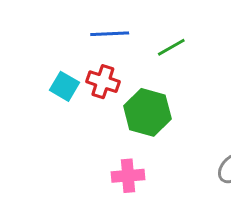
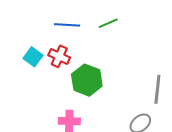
green line: (171, 47) -> (108, 23), moved

